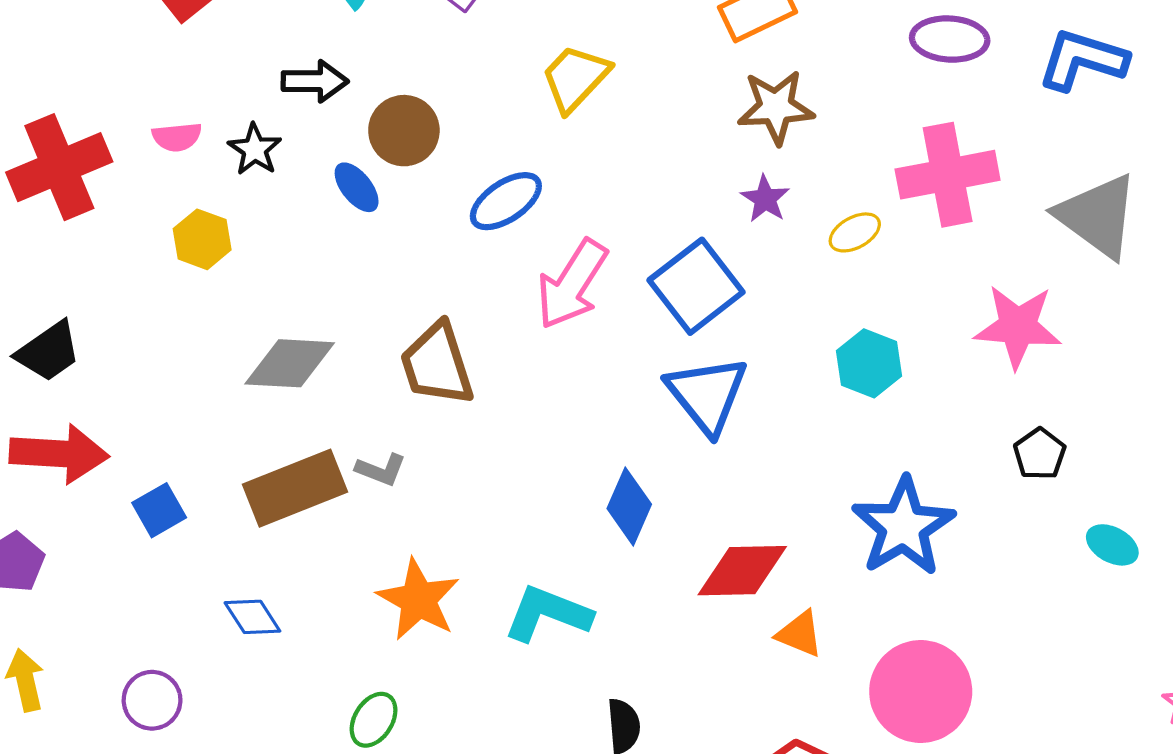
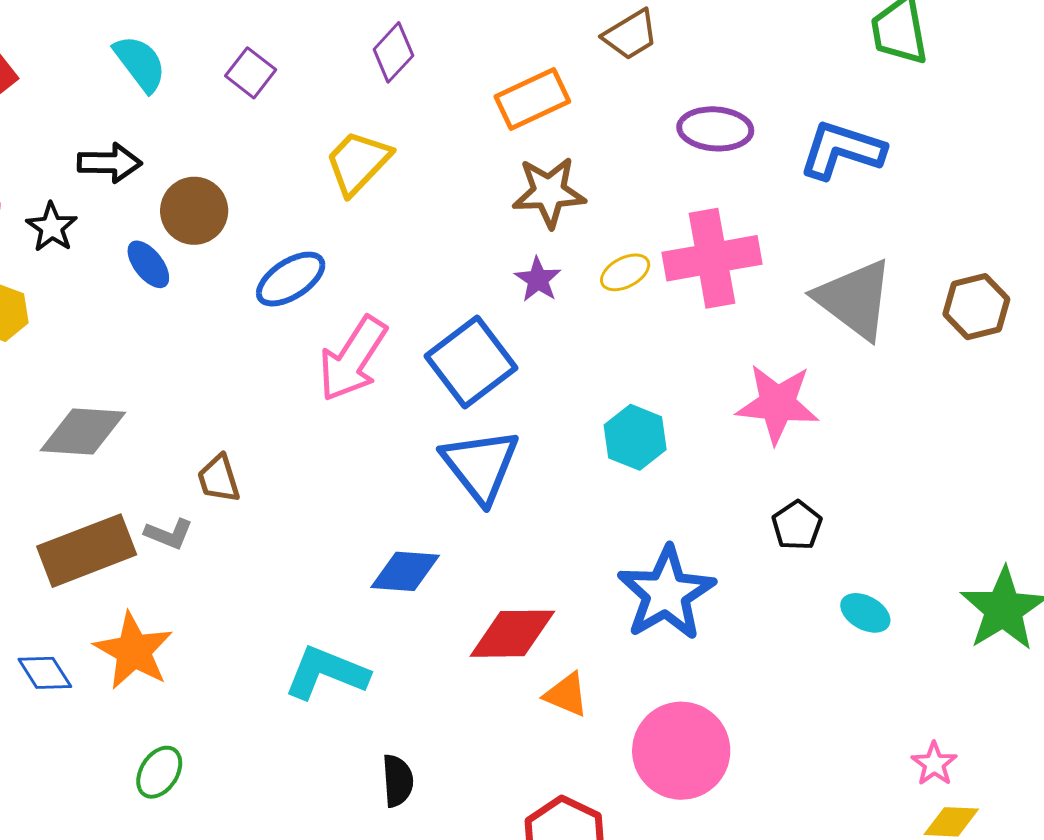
yellow ellipse: (855, 232) -> (625, 272), moved
brown trapezoid: (437, 364) -> (219, 479), moved, size x0.6
blue diamond: (629, 506) -> (405, 571), turned 70
orange star: (418, 600) -> (134, 651), moved

